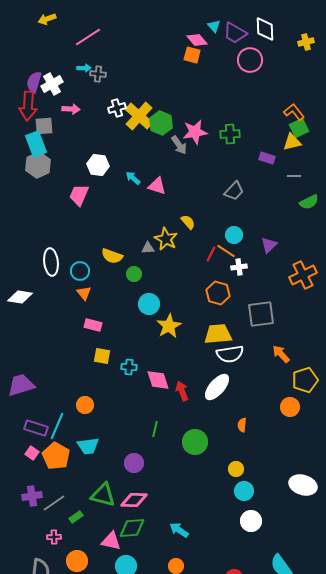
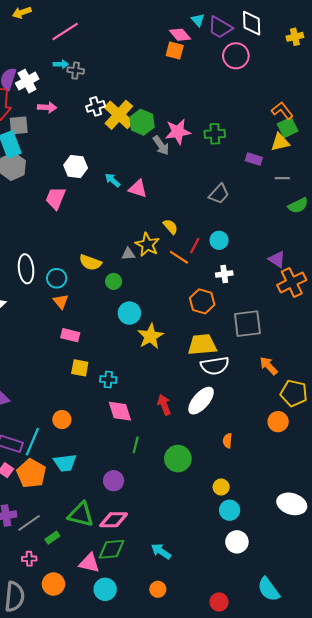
purple triangle: (269, 245) -> (277, 259), moved, turned -42
orange line: (226, 251) -> (179, 257), moved
red line: (211, 254) -> (195, 246), moved
pink diamond: (158, 380) -> (120, 411), moved
yellow pentagon: (305, 380) -> (294, 393), turned 30

